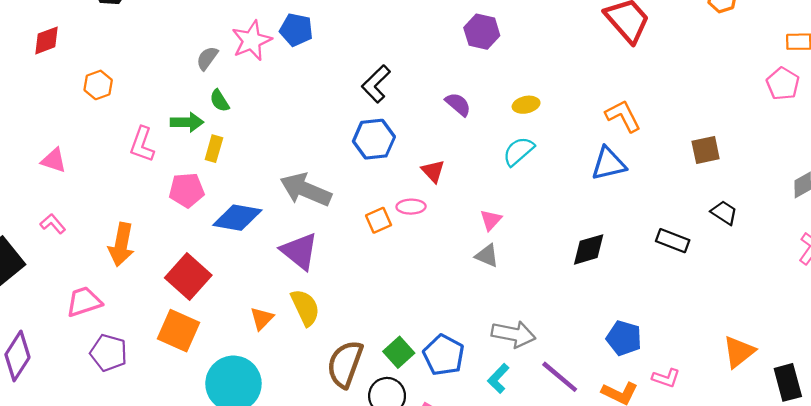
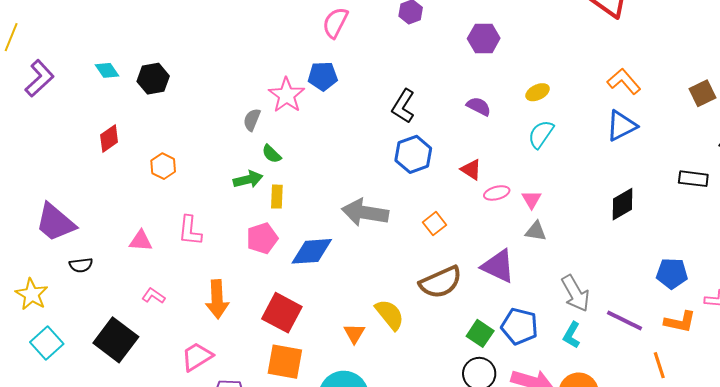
pink L-shape: (142, 144) -> (190, 231), moved
pink ellipse: (411, 207) -> (497, 193), moved
purple triangle: (299, 251) -> (498, 266), moved
gray arrow: (513, 334) -> (575, 293), turned 63
brown semicircle: (345, 364) -> (441, 282), moved, turned -120

